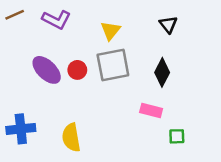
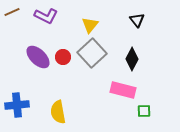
gray square: (113, 65) -> (92, 53), turned -32
pink rectangle: (151, 110) -> (123, 90), size x1.4

